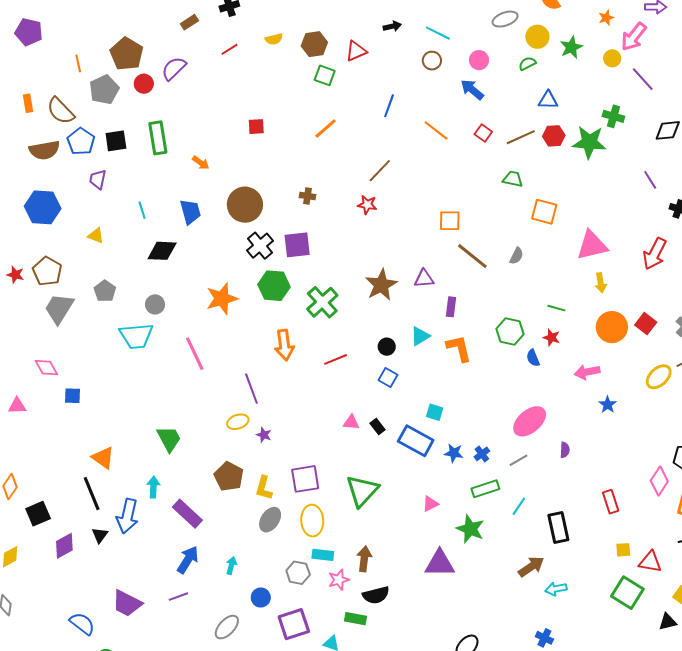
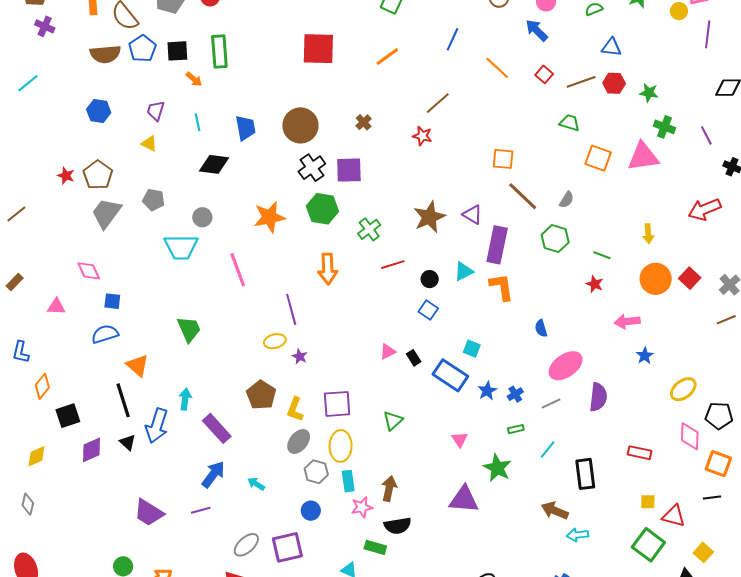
purple line: (643, 79) -> (708, 34), turned 44
green cross: (613, 116) -> (664, 127), moved
red square: (256, 127) -> (318, 49), size x2.0
green star: (589, 142) -> (649, 93), size x0.6
orange arrow: (201, 163) -> (194, 79), moved
purple trapezoid: (98, 179) -> (156, 111), moved
brown cross: (307, 196) -> (364, 122), turned 35
blue hexagon: (43, 207) -> (99, 111), size x0.7
pink triangle: (592, 245) -> (643, 157), moved
red arrow: (655, 254) -> (704, 209), turned 36
purple triangle: (424, 279) -> (472, 215), turned 30
gray pentagon: (105, 291) -> (154, 200), turned -30
green cross: (322, 302) -> (369, 229), size x0.7
purple rectangle: (451, 307) -> (497, 245), size x1.8
green hexagon: (510, 332) -> (555, 239), moved
blue semicircle: (533, 358) -> (541, 328), moved
red line: (336, 359) -> (393, 265), moved
yellow ellipse: (659, 377) -> (683, 389), moved
pink triangle: (351, 422) -> (388, 352), turned -36
green trapezoid: (169, 439) -> (189, 329), moved
purple semicircle: (565, 450) -> (598, 397), size x1.8
blue star: (454, 453) -> (487, 391), turned 30
pink diamond: (659, 481) -> (690, 436), turned -36
green rectangle: (485, 489) -> (516, 429), size x0.6
green triangle: (362, 491) -> (393, 421), size x0.6
red rectangle: (611, 502) -> (640, 453), turned -65
pink triangle: (430, 504) -> (460, 439), turned -42
black triangle: (100, 535) -> (128, 442), turned -30
cyan rectangle: (323, 555) -> (348, 481), turned 70
cyan arrow: (231, 566) -> (256, 484), turned -78
brown arrow: (531, 567) -> (555, 511), turned -128
gray hexagon: (298, 573) -> (316, 472), moved
blue circle: (261, 598) -> (311, 511), moved
blue semicircle: (82, 624) -> (105, 334), moved, turned -60
purple square: (294, 624) -> (287, 547), moved

